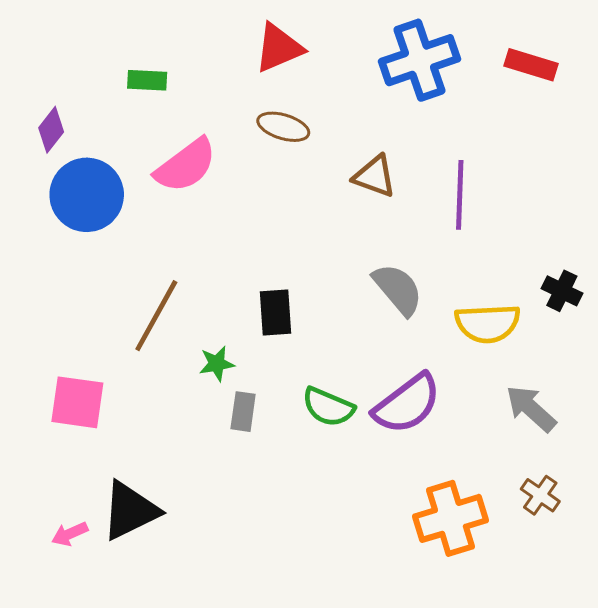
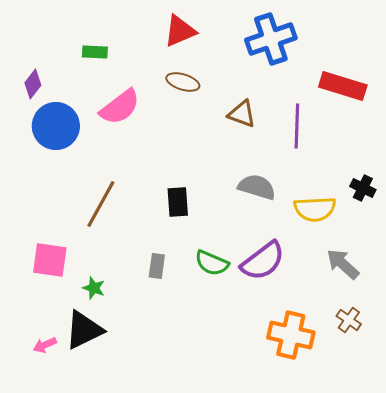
red rectangle: (531, 65) -> (343, 86), moved, size x1.4
gray semicircle: (398, 289) -> (257, 187), turned -33
green star: (217, 364) -> (94, 288), moved, turned 30
orange cross: (450, 518) -> (291, 335), turned 30

